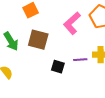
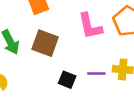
pink L-shape: (72, 23) -> (90, 26), turned -65

